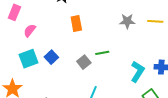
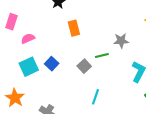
gray star: (127, 21) -> (121, 41), moved
pink semicircle: (30, 31) -> (28, 39), turned 32

